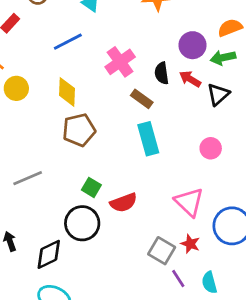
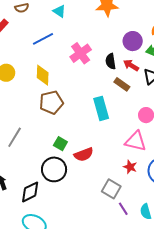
brown rectangle: (142, 99) -> (122, 84), moved
gray line: (28, 178) -> (15, 137), turned -35
pink triangle: (189, 202) -> (136, 141), moved, turned -30
red star: (190, 244) -> (130, 167), moved

